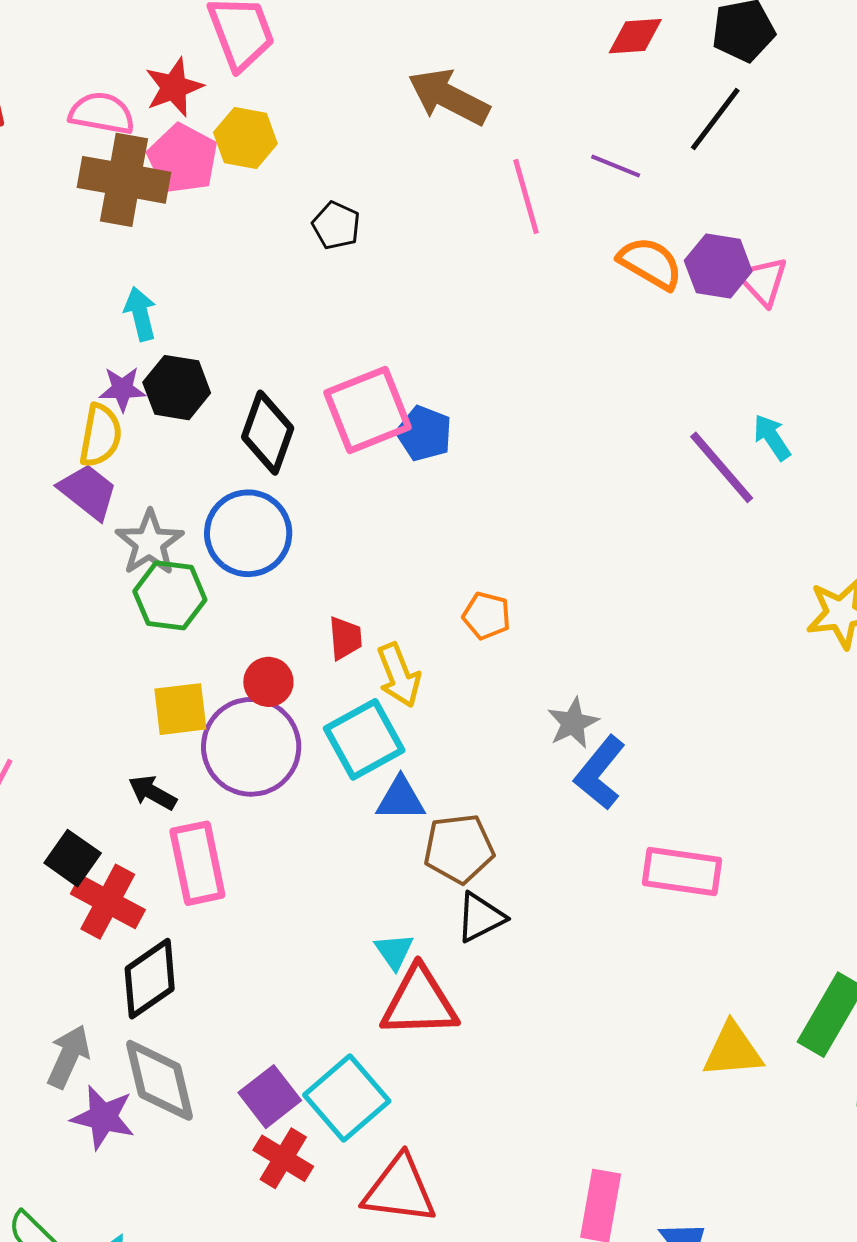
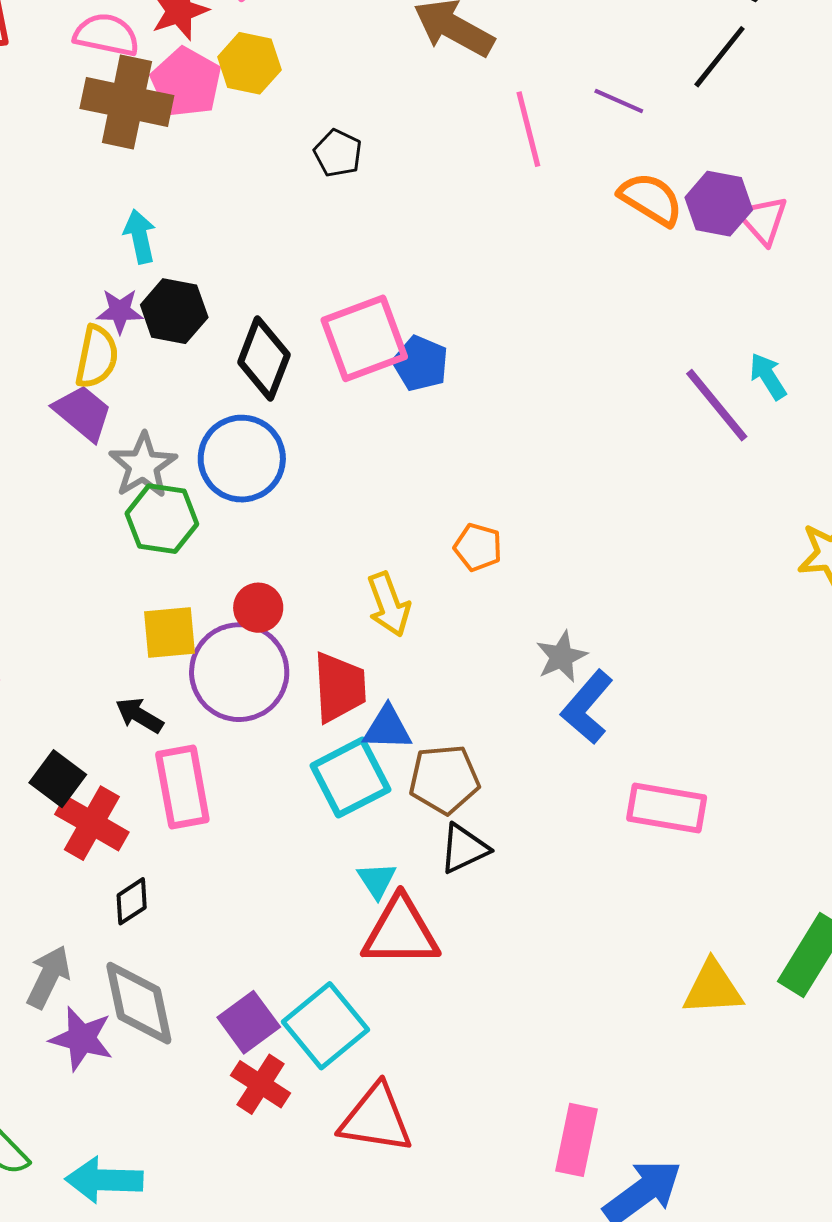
red trapezoid: (345, 638) -> (339, 687), moved, size x1.6
cyan square: (364, 739) -> (350, 778), moved
black diamond: (150, 979) -> (132, 901), size x0.6

